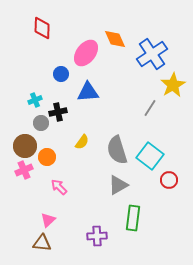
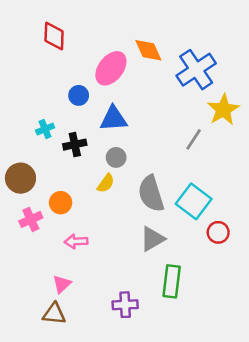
gray circle: (41, 123) -> (116, 157), moved
brown circle: (25, 146) -> (20, 178), moved
pink arrow: (59, 187) -> (76, 241), turned -48

